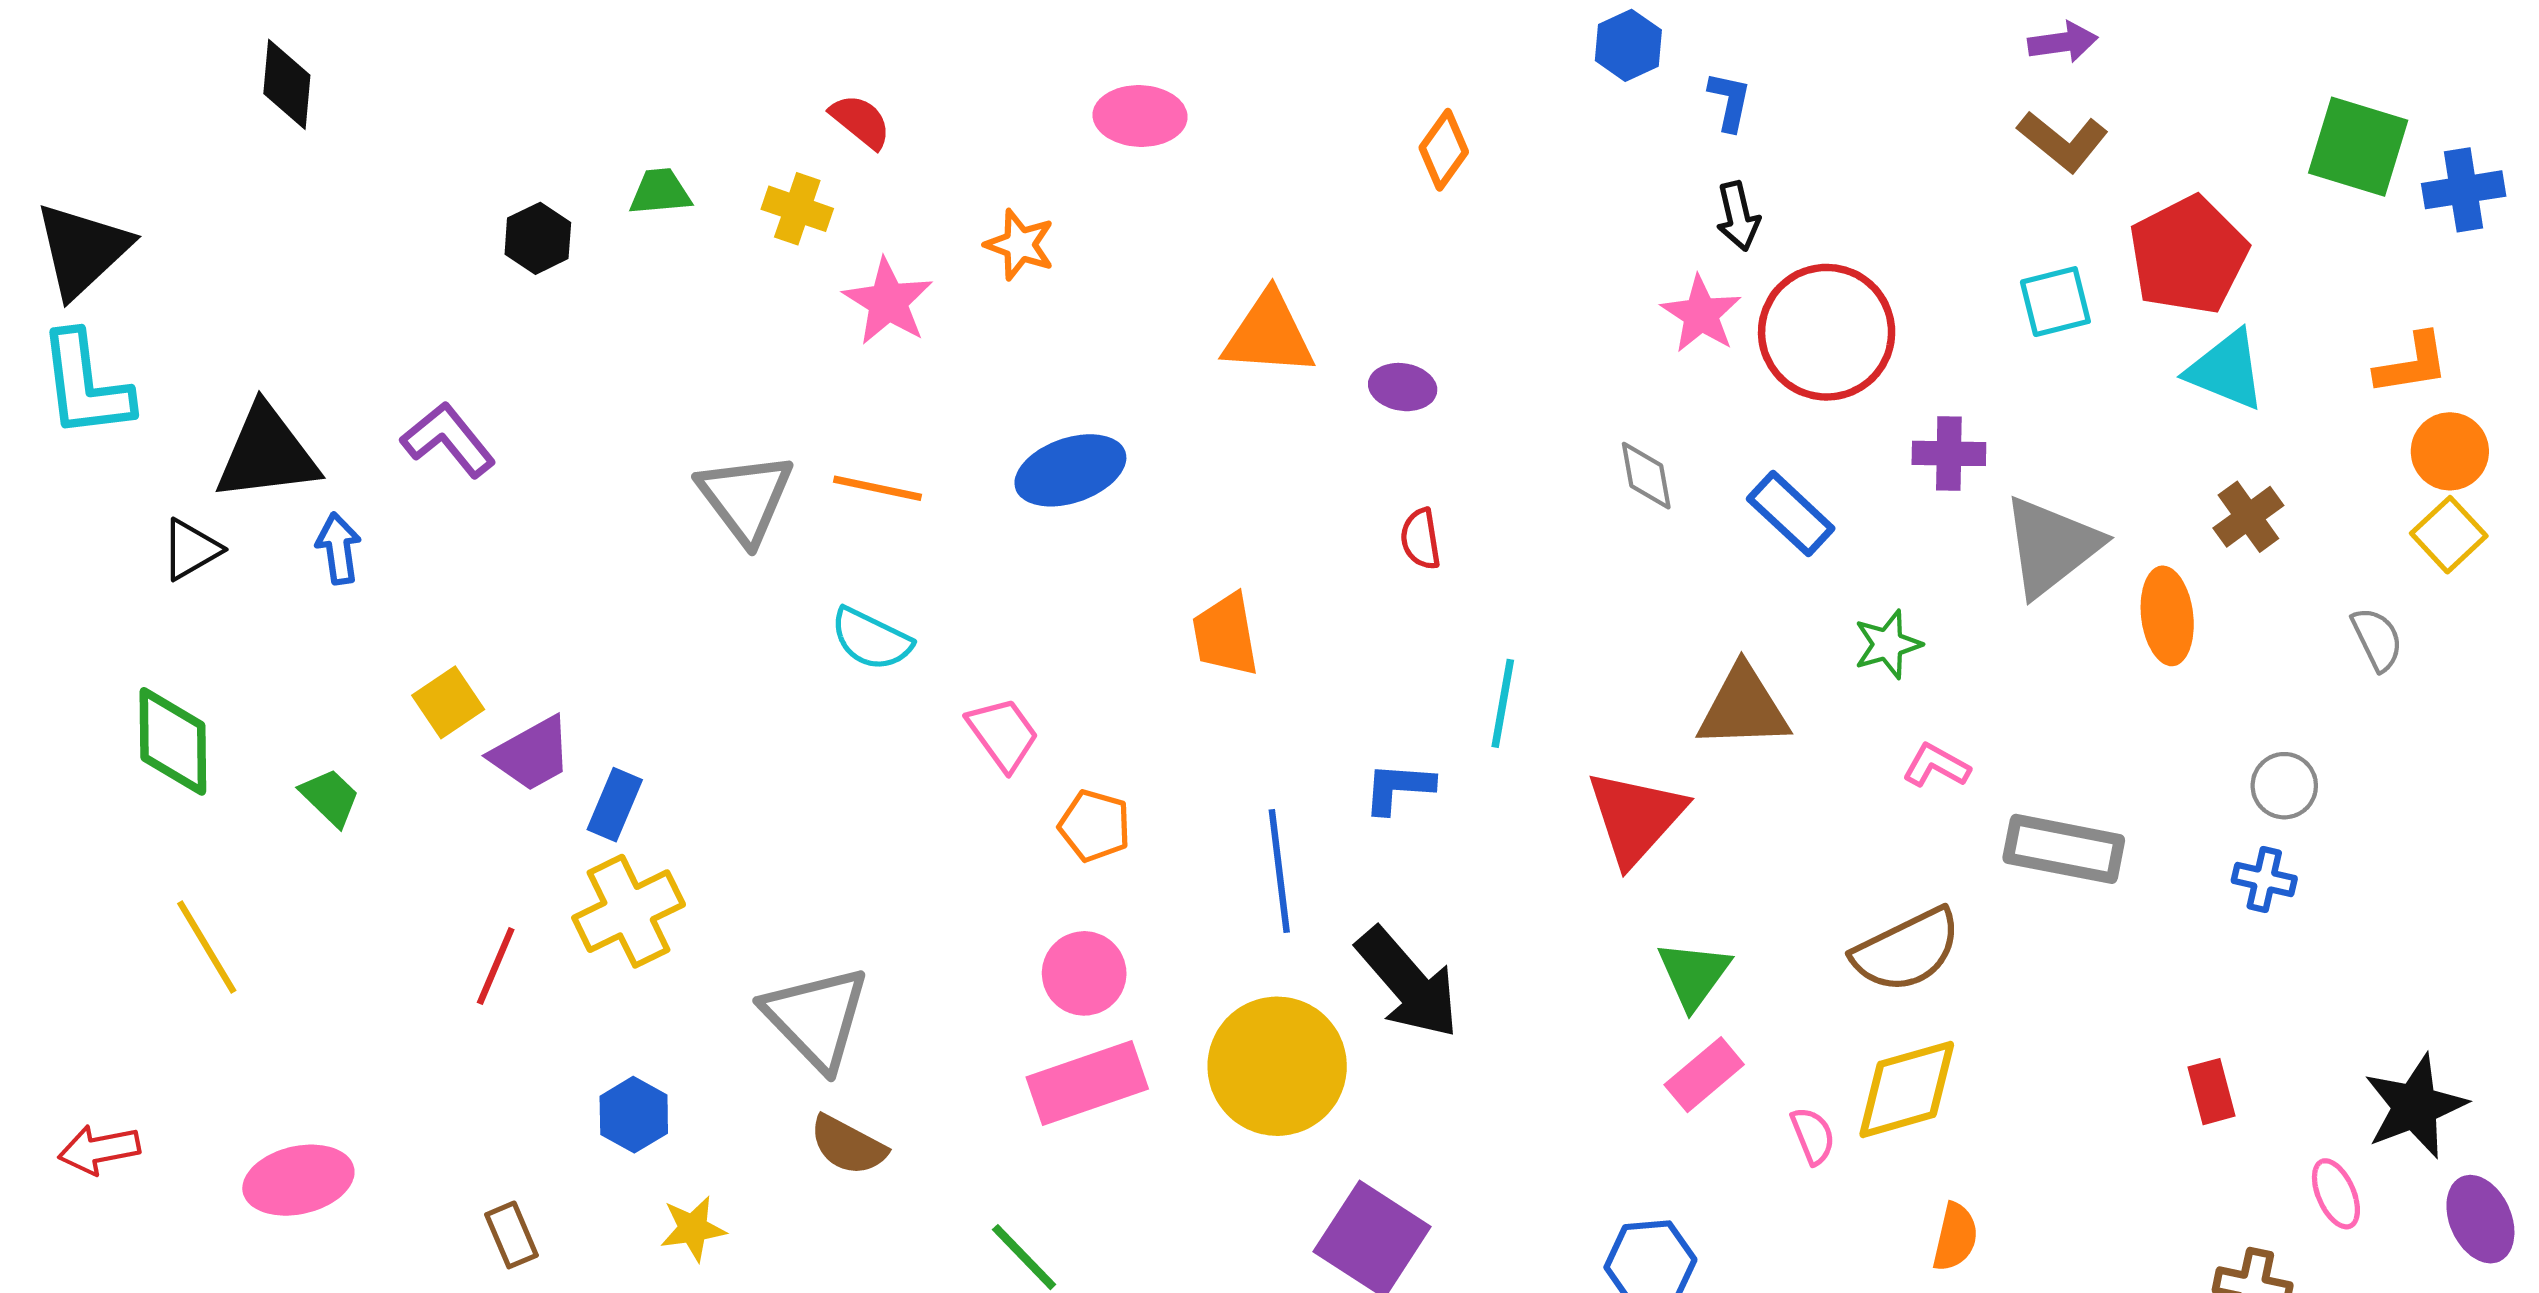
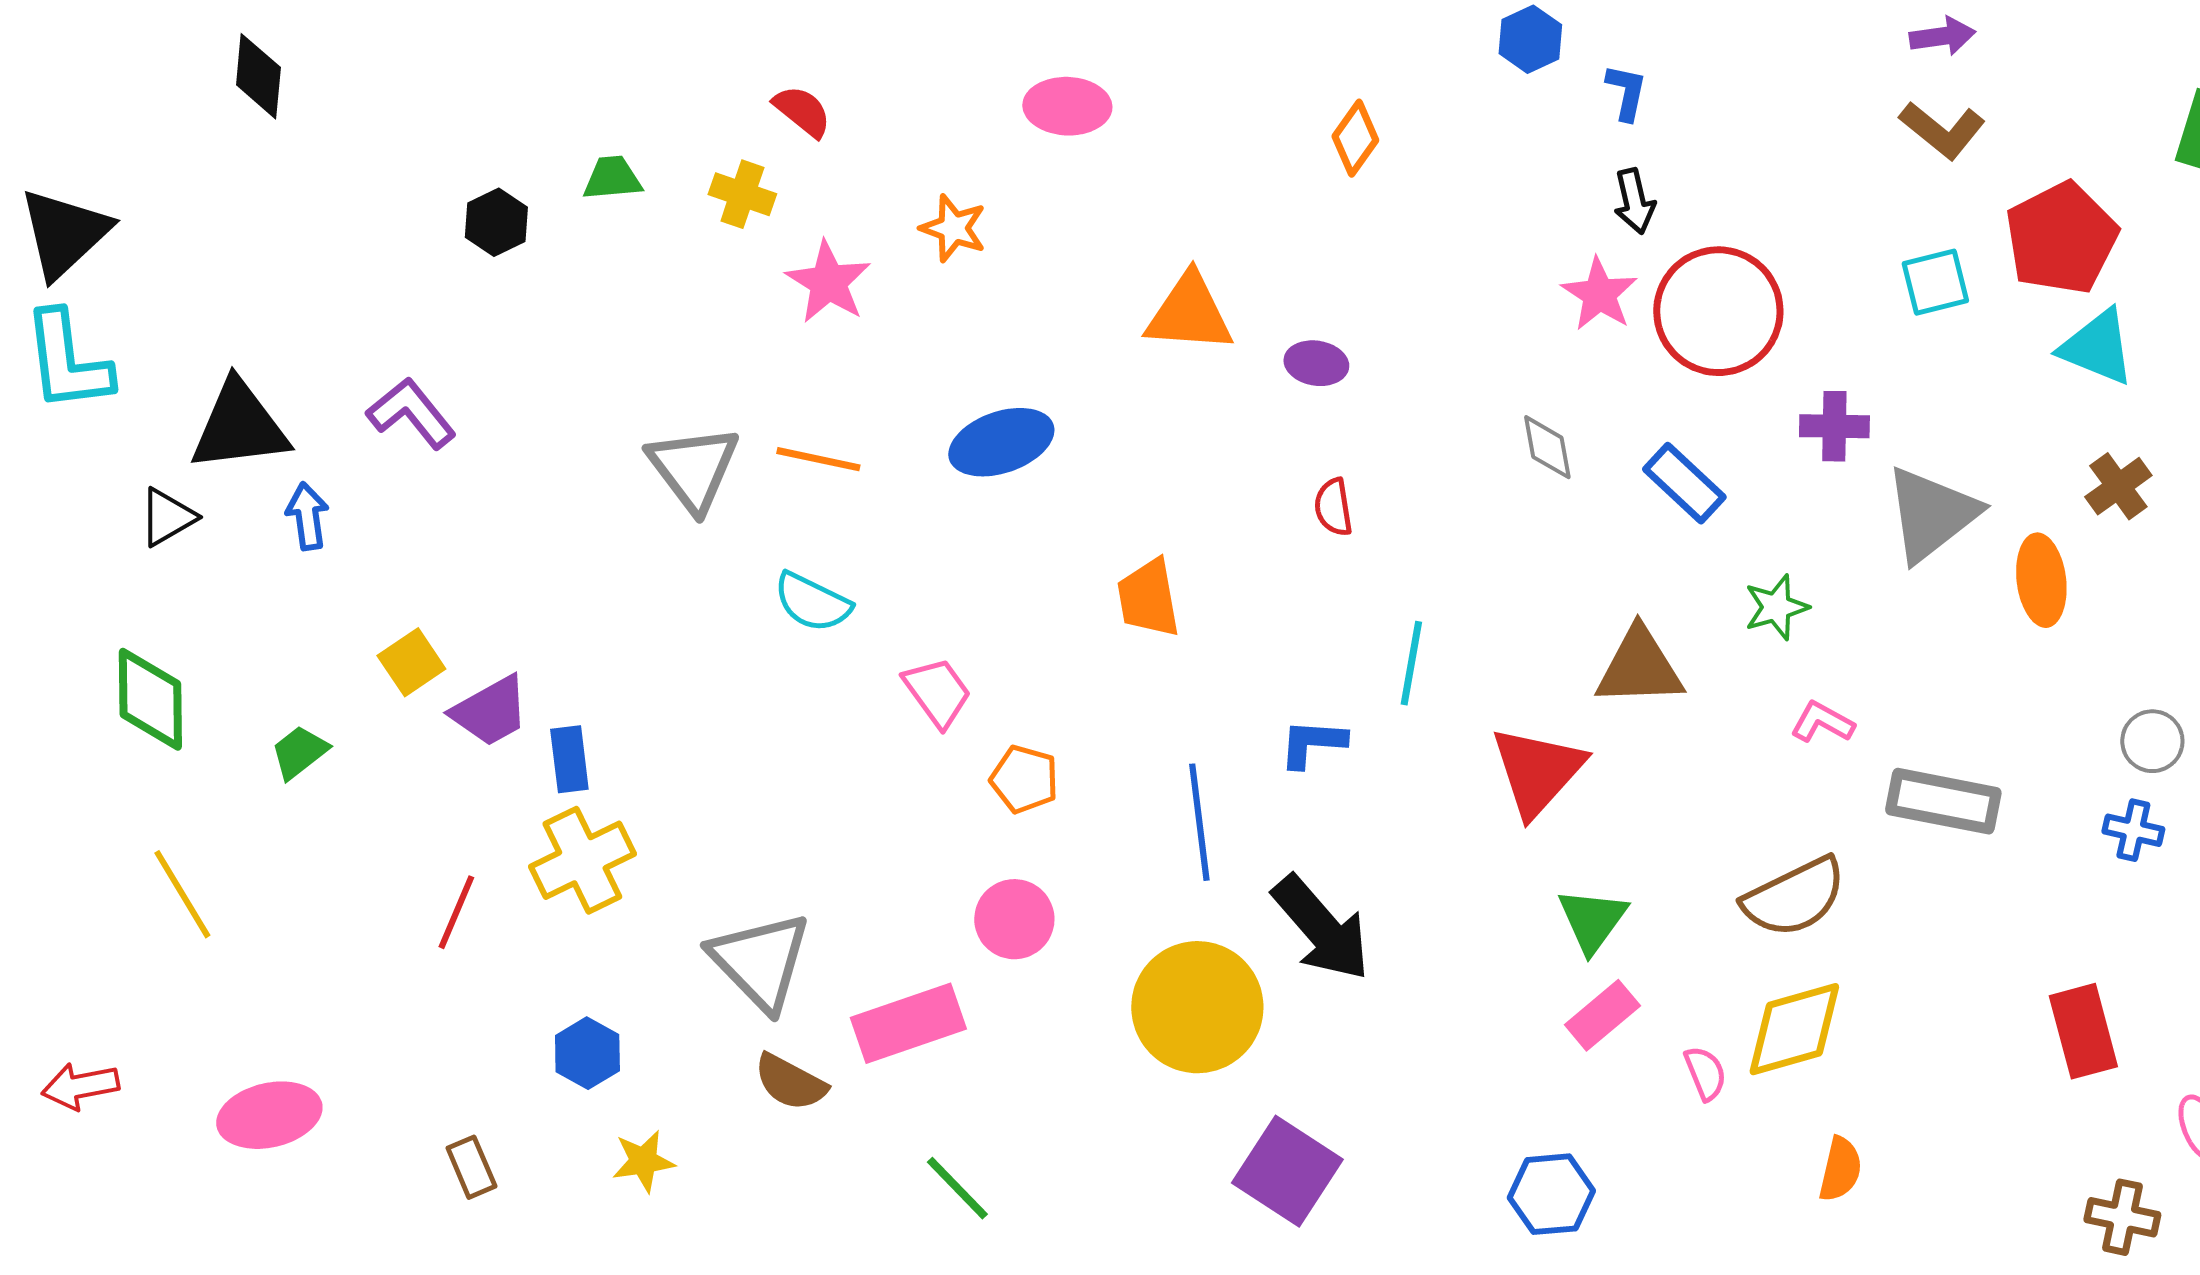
green trapezoid: (330, 797) -> (299, 752), turned -82
blue rectangle: (615, 805) -> (569, 759), turned -30
pink rectangle: (1087, 1083) -> (908, 1023), moved
red rectangle: (2212, 1092) -> (2083, 1031), size x1.5

